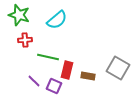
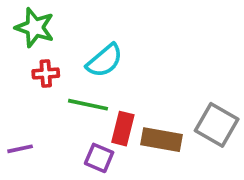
cyan semicircle: (57, 20) -> (105, 61), moved
brown rectangle: (88, 76) -> (161, 140), size x1.5
purple line: (34, 81) -> (20, 149), moved, turned -56

